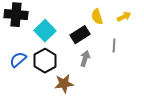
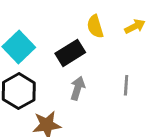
gray line: (114, 46) -> (126, 85), moved

